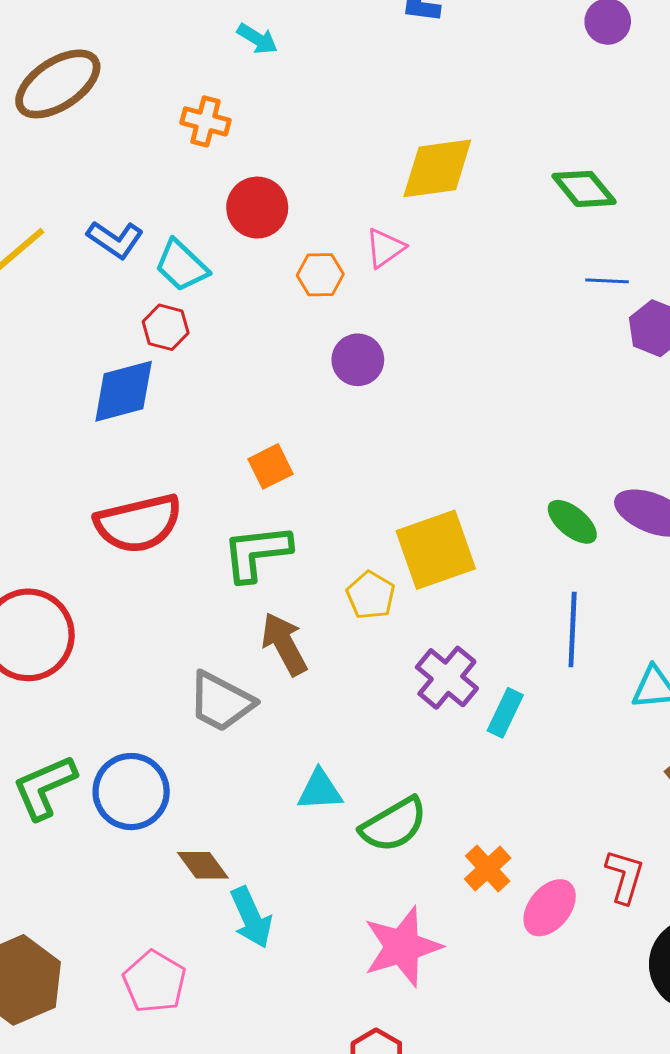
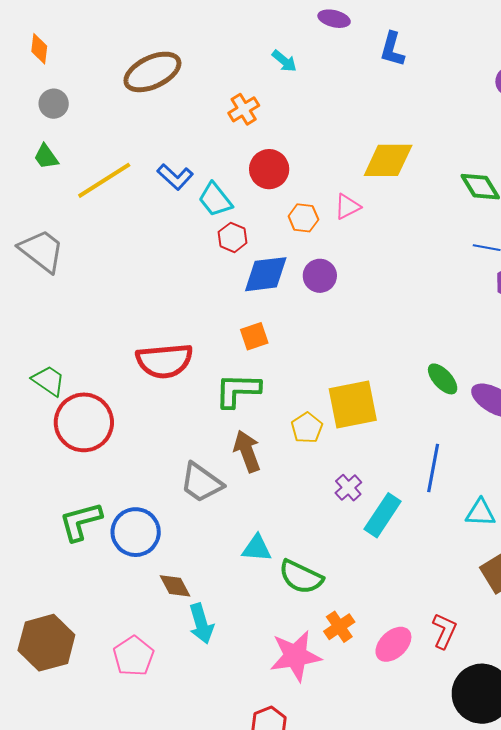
orange cross: (205, 121) -> (244, 109), turned 36
red hexagon: (166, 327) -> (233, 237), moved
blue diamond: (124, 391) -> (266, 274), moved
green ellipse: (572, 522) -> (443, 379), moved
purple cross: (447, 678) -> (348, 488), size x0.7
cyan rectangle: (505, 713) -> (383, 515), size x1.4
green semicircle: (394, 825) -> (301, 577), turned 48
orange cross: (488, 868) -> (339, 627), moved

